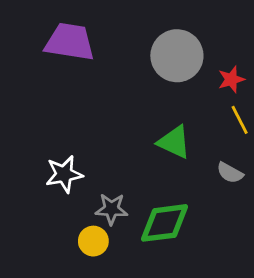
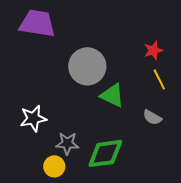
gray circle: (177, 56) -> (87, 66), moved

